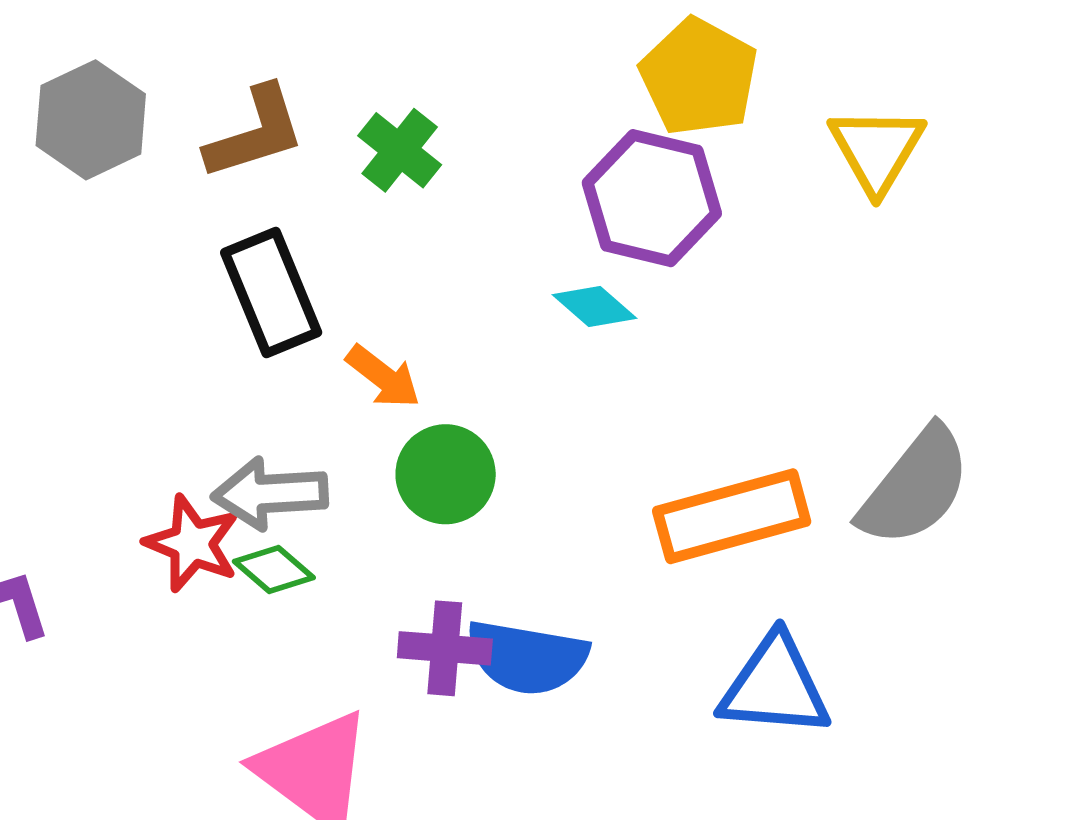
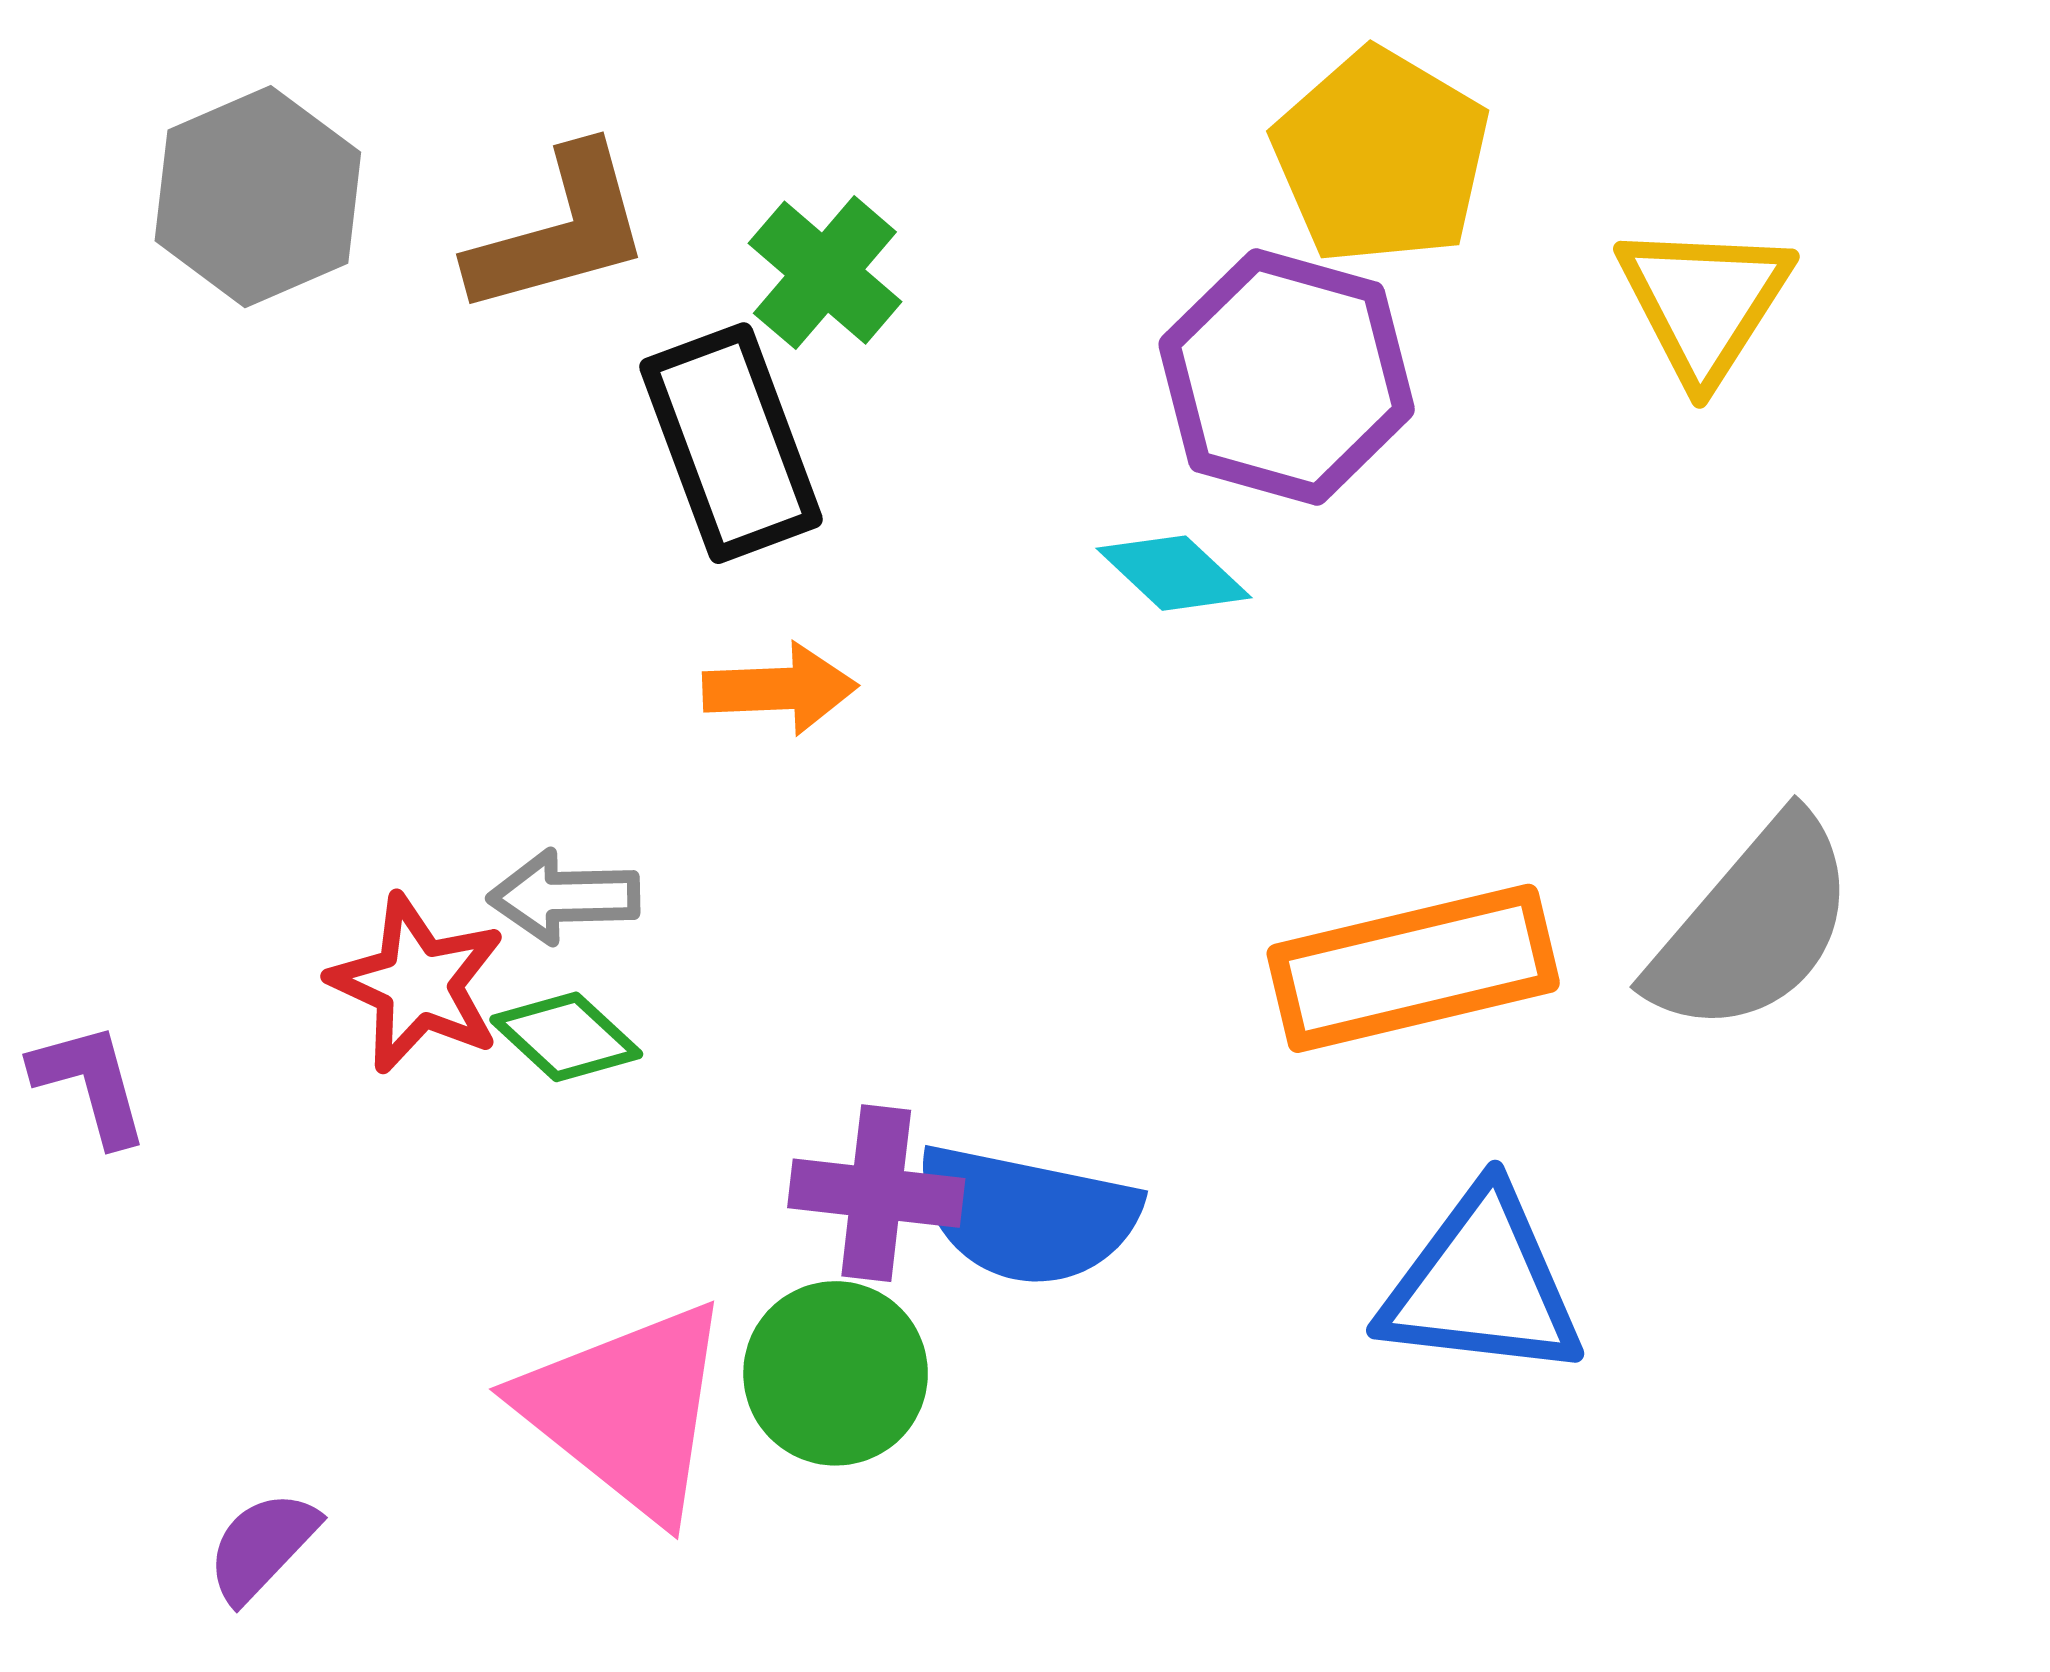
black rectangle: (271, 292) -> (731, 443), moved
orange arrow: (383, 377) -> (780, 689), turned -42
green circle: (446, 474) -> (836, 1373), moved
gray arrow: (270, 494) -> (564, 897), size x0.7

